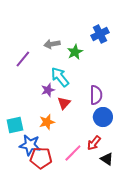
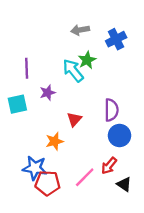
gray arrow: (52, 44) -> (80, 30), moved
purple line: (23, 59) -> (27, 68), turned -42
cyan arrow: (60, 77) -> (73, 71), moved
purple star: (48, 90) -> (48, 93), moved
cyan square: (15, 125) -> (17, 104), moved

